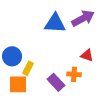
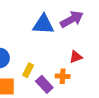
red triangle: (87, 55) -> (76, 57), turned -40
yellow rectangle: (28, 68) -> (28, 70), moved

